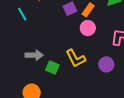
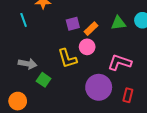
yellow L-shape: (76, 58) -> (67, 58), moved
purple circle: (106, 64) -> (99, 87), size x1.6

